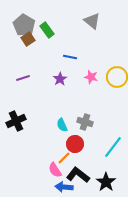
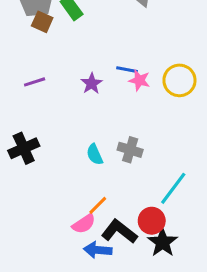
brown square: (28, 39) -> (42, 22), turned -32
blue line: (70, 57) -> (127, 70), moved
red circle: (75, 144) -> (152, 221), moved
pink semicircle: (55, 170) -> (84, 224), turned -91

